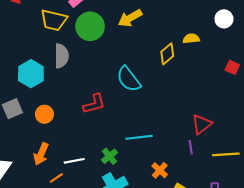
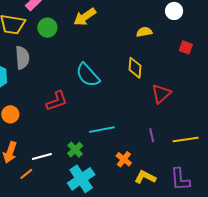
green circle: (90, 26) -> (47, 28), size x0.7
yellow diamond: (167, 54) -> (135, 68), moved, turned -40
red square: (232, 67) -> (186, 47), moved
red triangle: (202, 124) -> (161, 94), moved

